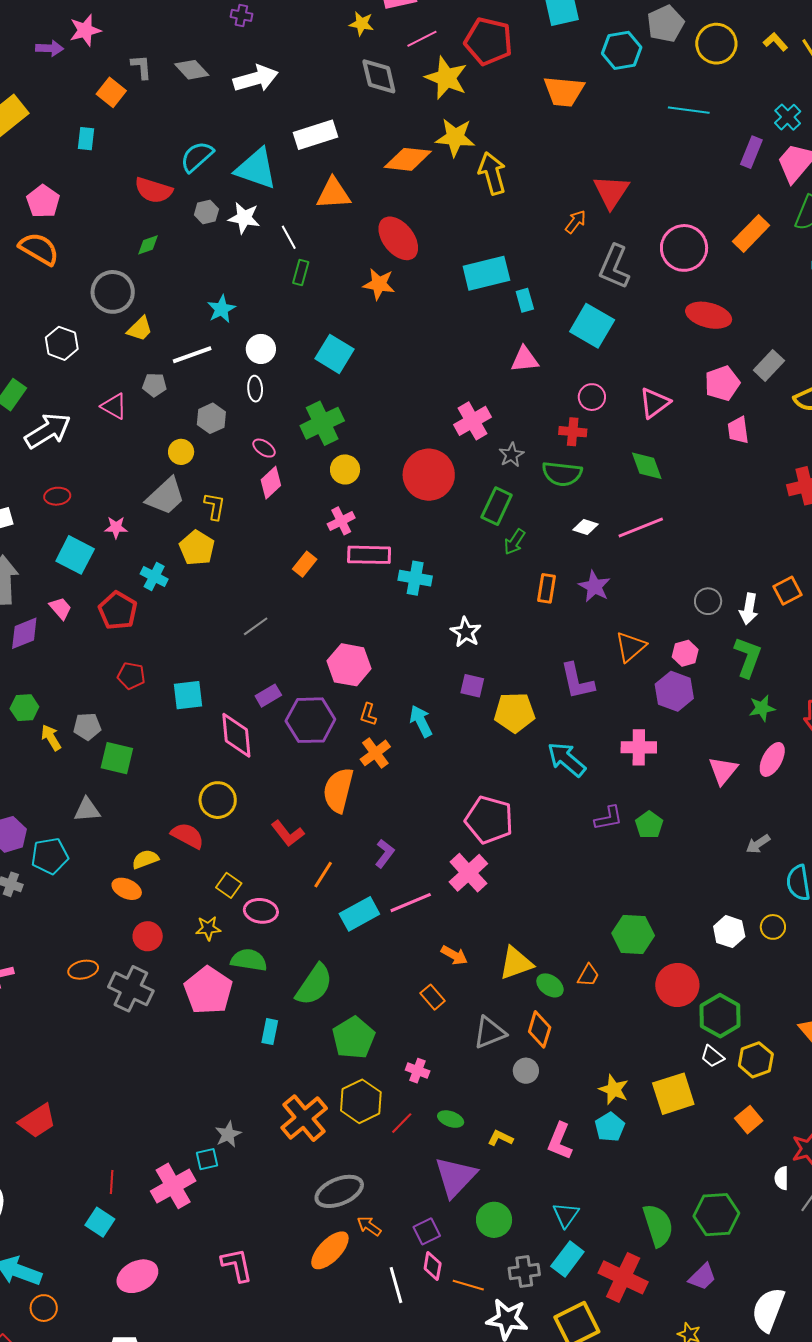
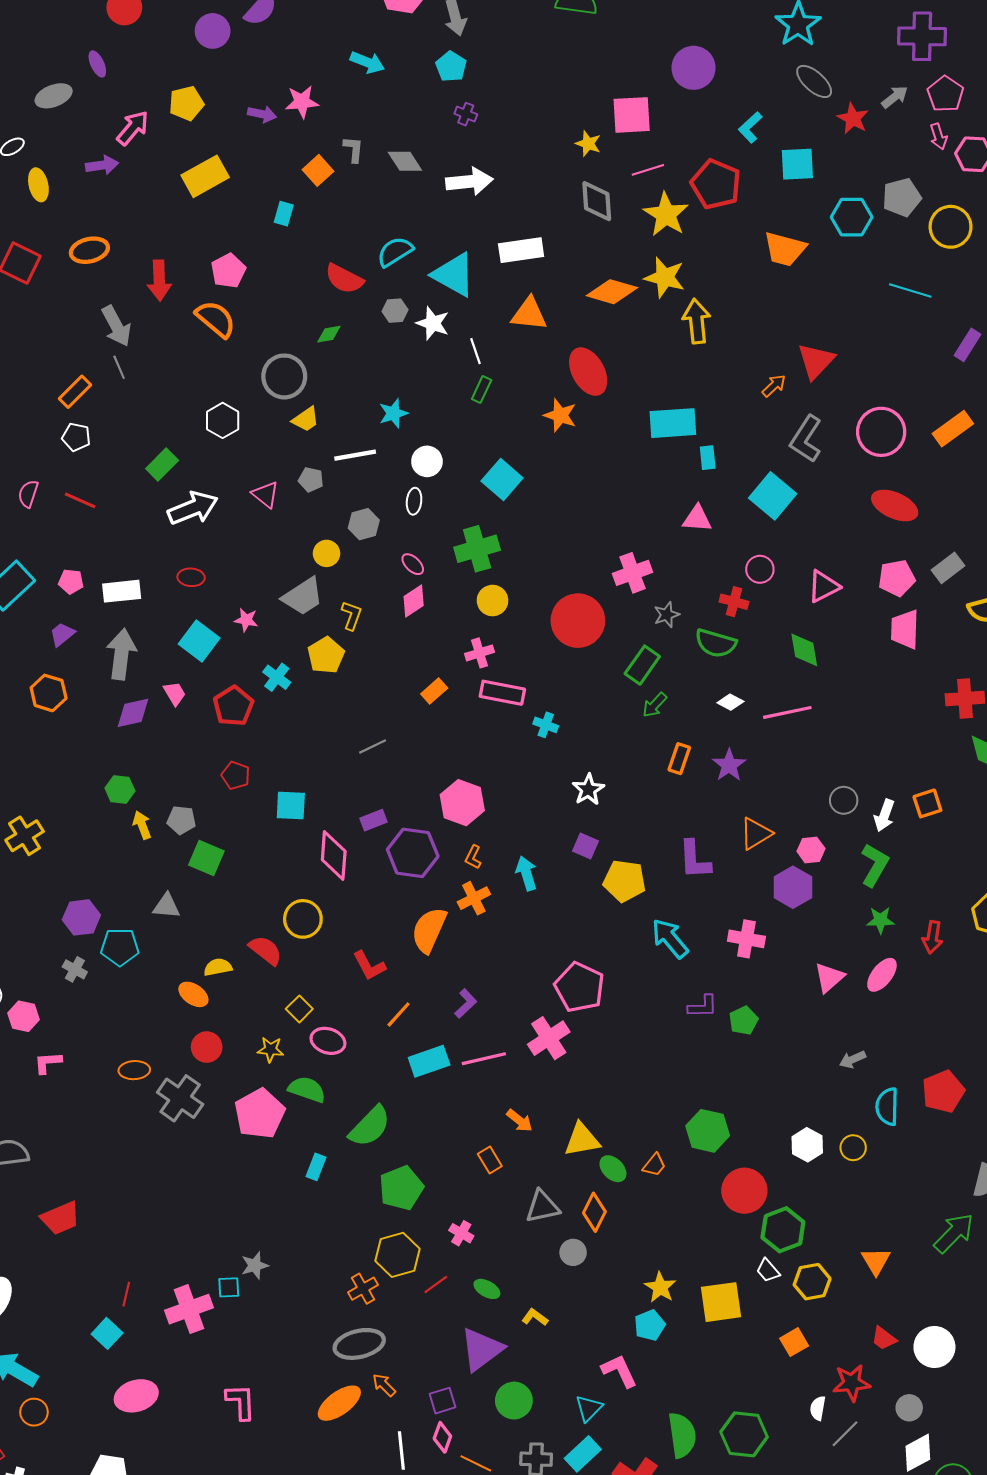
pink trapezoid: (738, 430) -> (905, 629), size x1.4
cyan cross: (415, 578) -> (546, 725), size x0.7
orange cross: (304, 1118) -> (363, 1289), moved, size x0.6
pink L-shape: (560, 1141) -> (619, 1371), moved, turned 123

